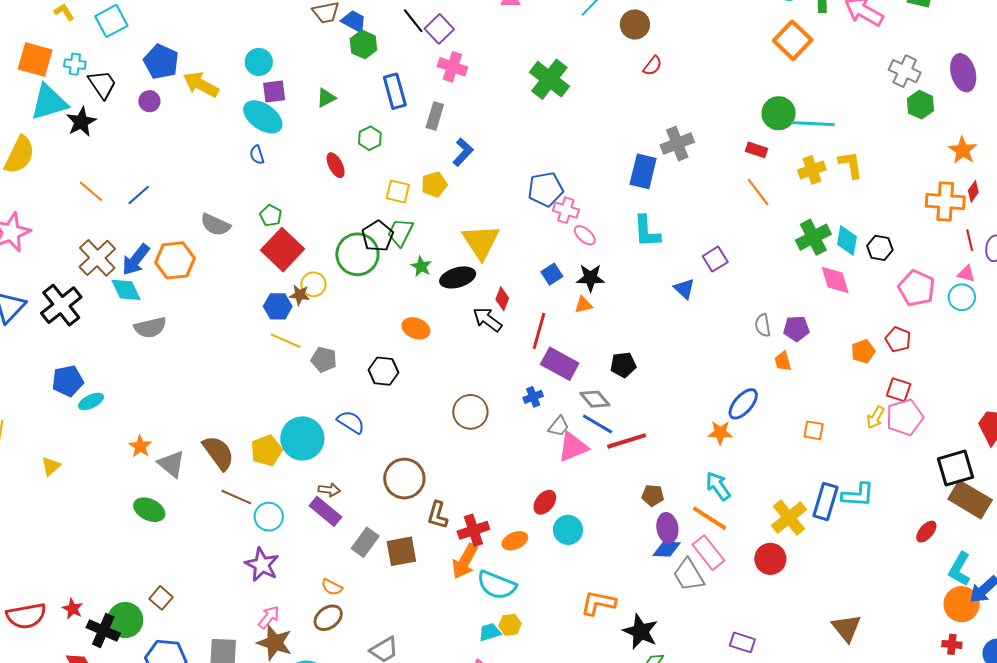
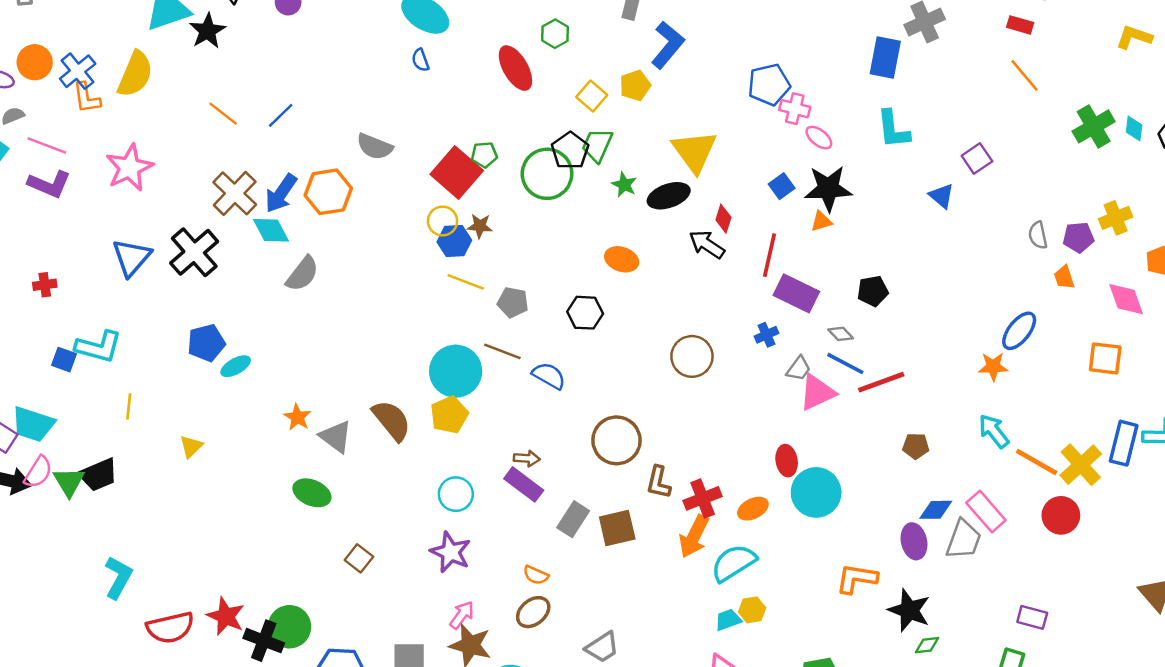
blue L-shape: (463, 152) -> (668, 45), size x1.4
red ellipse: (336, 165) -> (515, 68), size x1.5
yellow L-shape: (851, 165) -> (1134, 37), turned -60
yellow cross: (812, 170) -> (1116, 218), moved
yellow square: (398, 192) -> (592, 96), turned 30
green pentagon: (271, 216) -> (484, 155), moved, turned -30
cyan diamond: (847, 241) -> (1134, 128), size x0.7
black star: (590, 278) -> (828, 188), size x1.4
pink diamond: (835, 280) -> (1126, 299), moved
yellow circle: (314, 284) -> (443, 221), moved
gray semicircle: (150, 327) -> (302, 274), turned -36
gray diamond: (595, 399) -> (841, 334), size x0.7
orange square: (814, 430) -> (1105, 358), size x1.4
cyan circle: (302, 438) -> (456, 371), moved
brown line: (236, 497) -> (502, 351), moved
red ellipse: (545, 502) -> (787, 461), turned -45
orange line: (710, 518) -> (1037, 462), moved
purple ellipse: (667, 528) -> (914, 541), moved
cyan circle: (568, 530) -> (816, 492), size x1.4
gray trapezoid: (689, 575) -> (964, 539), turned -126
cyan semicircle: (497, 585) -> (734, 563), turned 129
brown square: (161, 598) -> (359, 558), moved
red star: (73, 609) -> (226, 616), size x1.5

